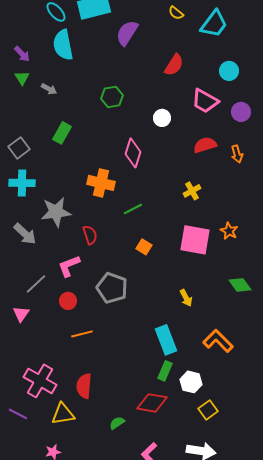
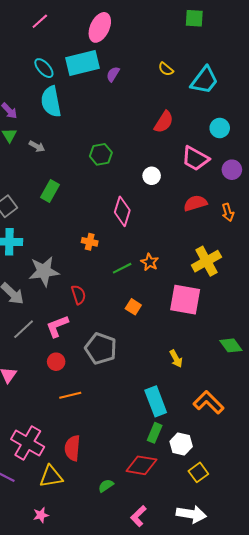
purple semicircle: (127, 33) -> (113, 74), moved, size x0.6
orange cross: (101, 183) -> (90, 242), size x0.6
yellow cross: (192, 191) -> (206, 261), moved, size x1.6
orange star: (229, 231) -> (150, 262), moved
gray line: (36, 284) -> (24, 329), moved

